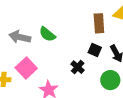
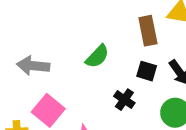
green semicircle: (47, 34) -> (97, 56), moved, turned -78

